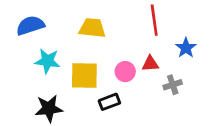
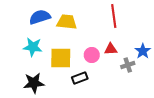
blue semicircle: (30, 25) -> (40, 17), moved
blue star: (186, 48) -> (143, 51), moved

